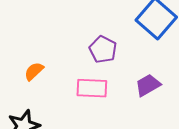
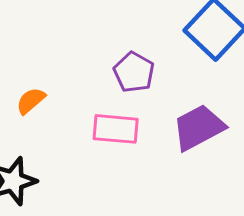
purple trapezoid: (148, 85) -> (199, 127), size x1.4

